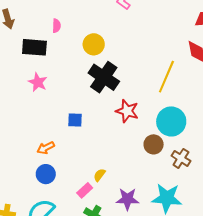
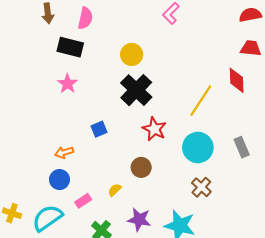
pink semicircle: (56, 26) -> (85, 18), moved, size x1.5
blue square: (75, 120) -> (99, 129), turned -35
brown circle: (154, 144) -> (141, 167), moved
pink rectangle: (85, 190) -> (83, 201), moved

